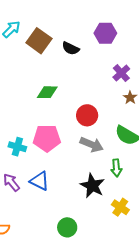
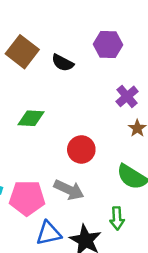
pink pentagon: (47, 138) -> (27, 198), moved
gray arrow: (92, 145) -> (69, 190), moved
blue triangle: (40, 181) -> (49, 233), moved, turned -40

